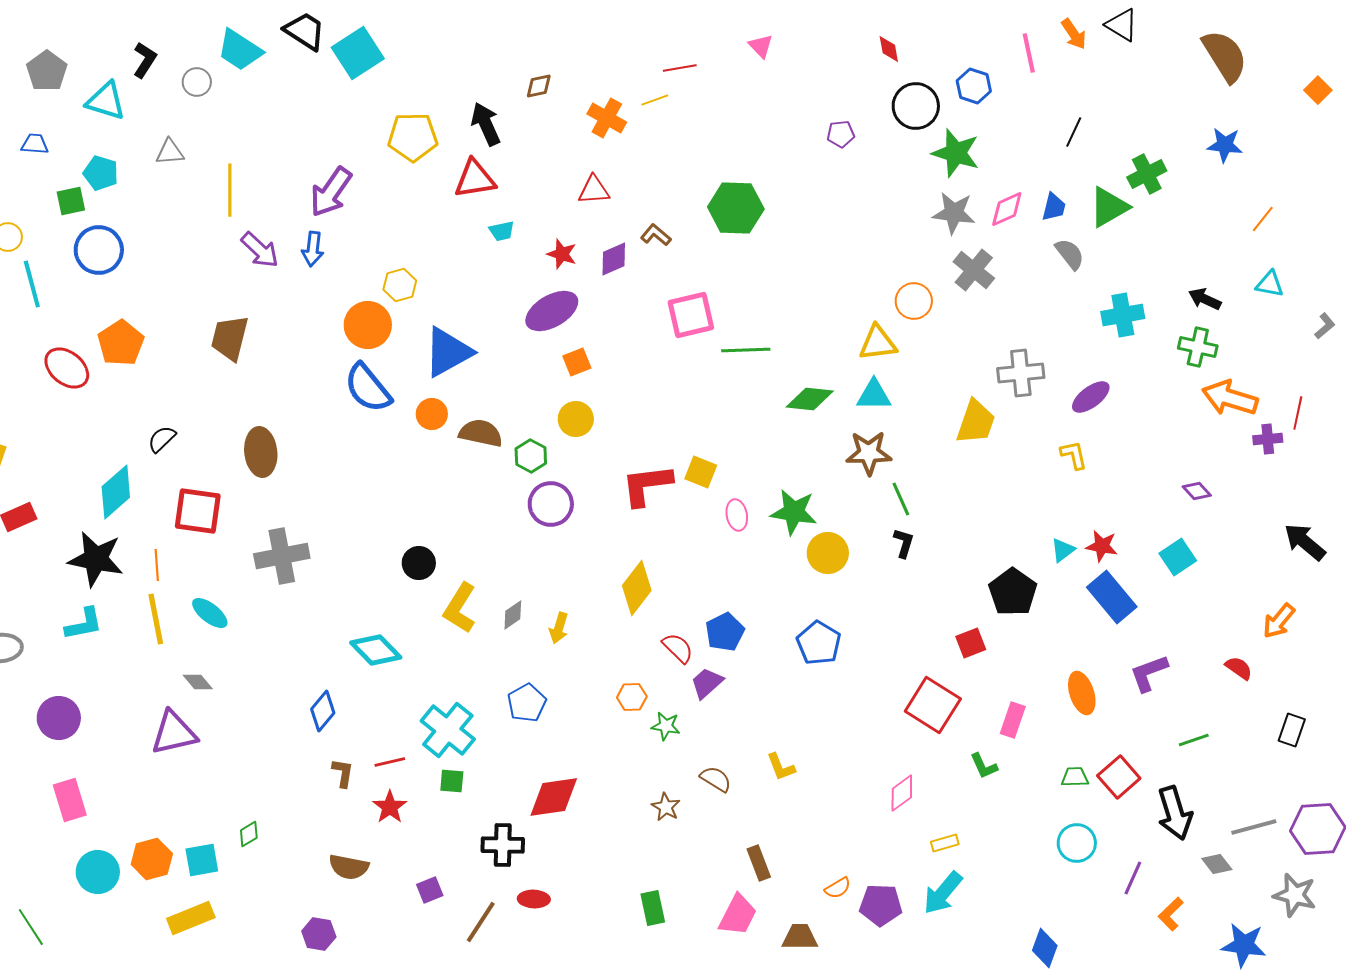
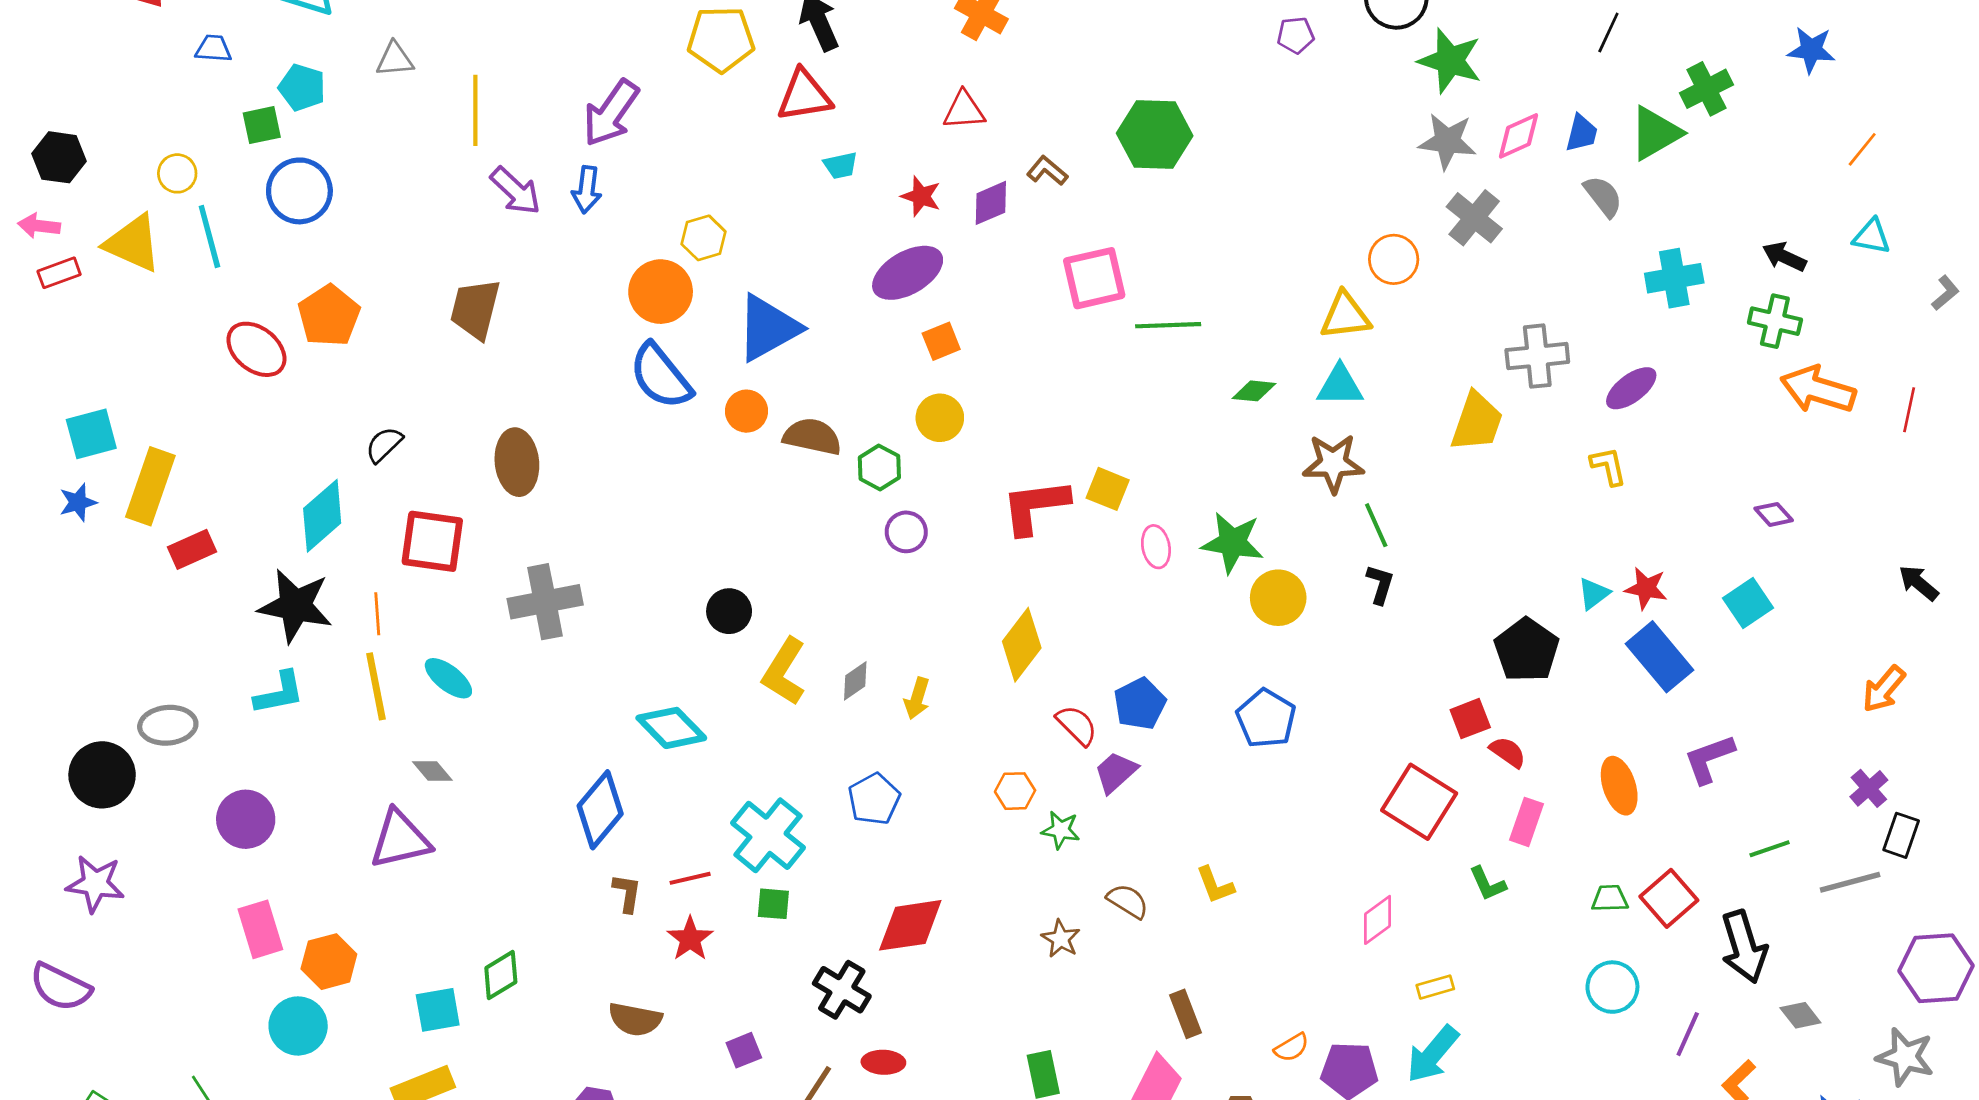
green diamond: (810, 399) -> (1254, 391), size x0.7
purple cross: (1268, 439) -> (1869, 788), moved, turned -36
purple circle: (551, 504) -> (906, 532), size x0.7
black arrow: (1305, 542) -> (1919, 583), size x0.7
red semicircle: (1239, 668) -> (1508, 752), moved
blue diamond: (323, 711) -> (600, 810), size x1.4
gray line: (1254, 827) -> (1850, 882), moved
green diamond: (249, 834) -> (501, 975), size x1.4
black cross: (503, 845) -> (842, 990), turned 30
orange hexagon: (152, 859) -> (329, 962), moved

